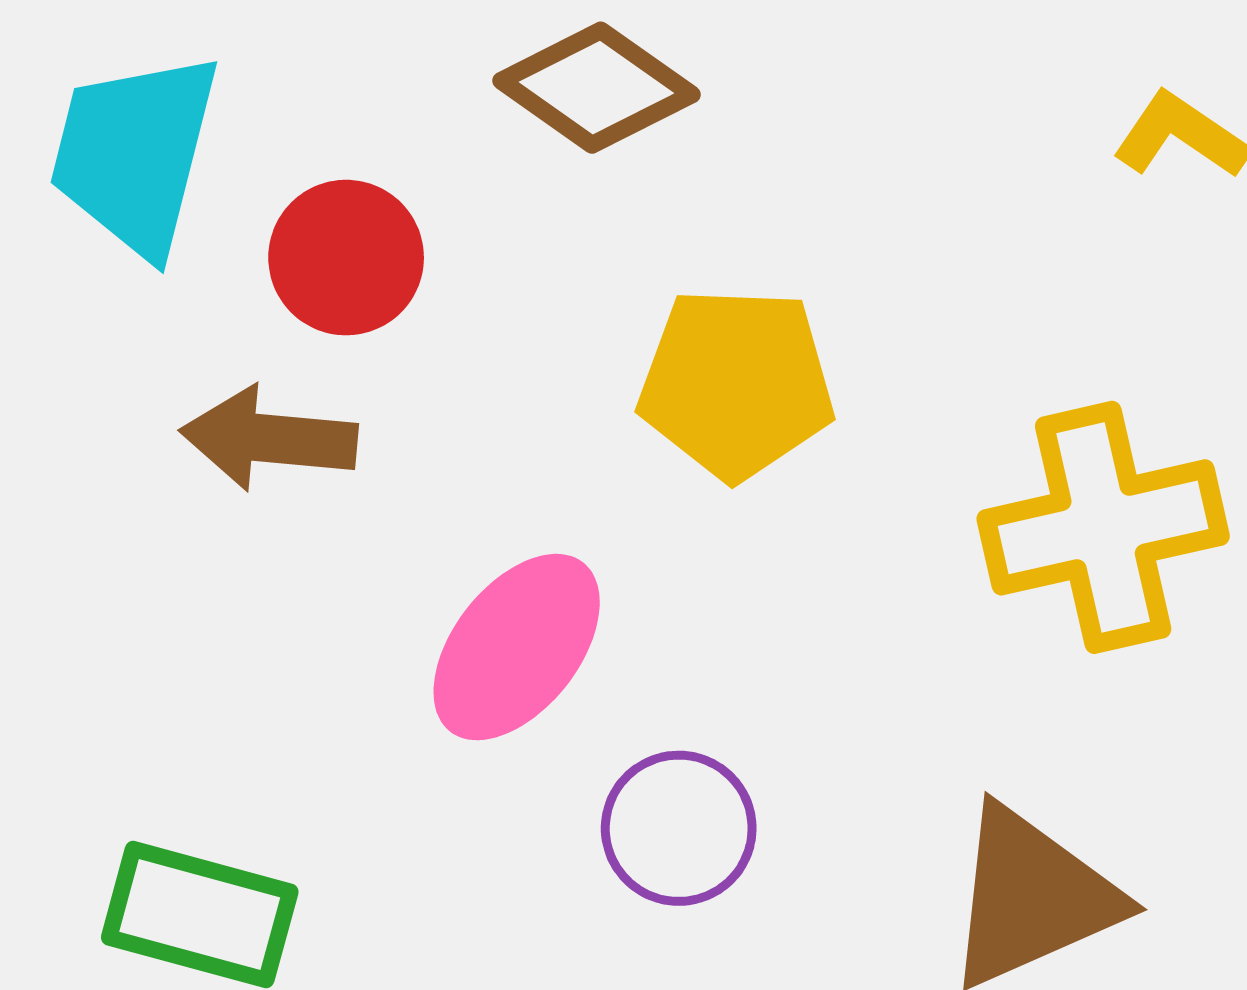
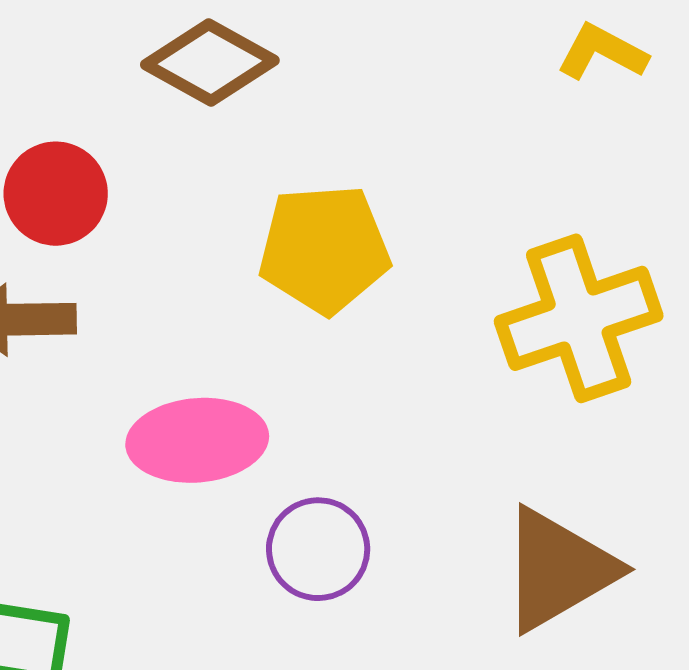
pink ellipse: (517, 647) -> (197, 440), turned 53

